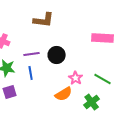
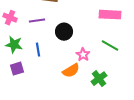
purple line: (32, 54) -> (37, 21), moved
green line: (103, 79) -> (110, 46), moved

